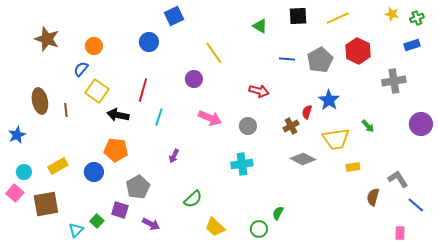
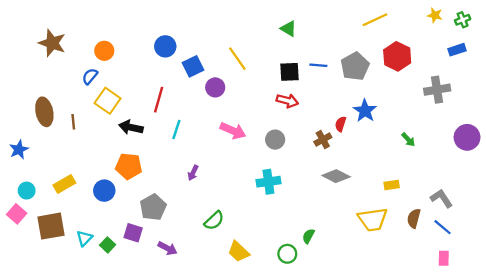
blue square: (174, 16) -> (193, 66), moved
black square: (298, 16) -> (290, 72), moved
yellow trapezoid: (336, 139) -> (373, 219), moved
blue line: (416, 205) -> (443, 227), moved
cyan triangle: (76, 230) -> (84, 238), moved

